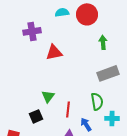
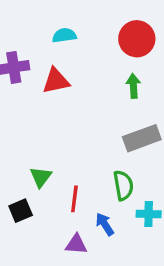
red circle: (87, 14) -> (137, 39), moved
red triangle: (54, 52) -> (56, 81), moved

